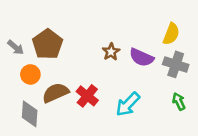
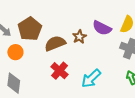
purple semicircle: (141, 57) -> (102, 28), moved
brown semicircle: (55, 93) -> (55, 43), moved

